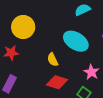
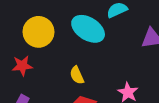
cyan ellipse: (76, 41) -> (88, 29), moved

